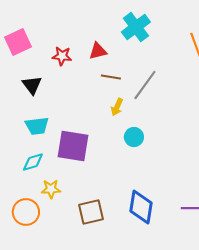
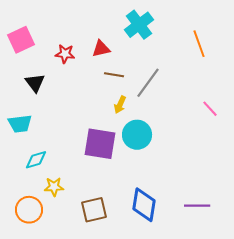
cyan trapezoid: (37, 126) -> (20, 124), moved
cyan circle: (134, 137) -> (137, 135), size x1.5
purple square: (73, 146) -> (100, 144), moved

